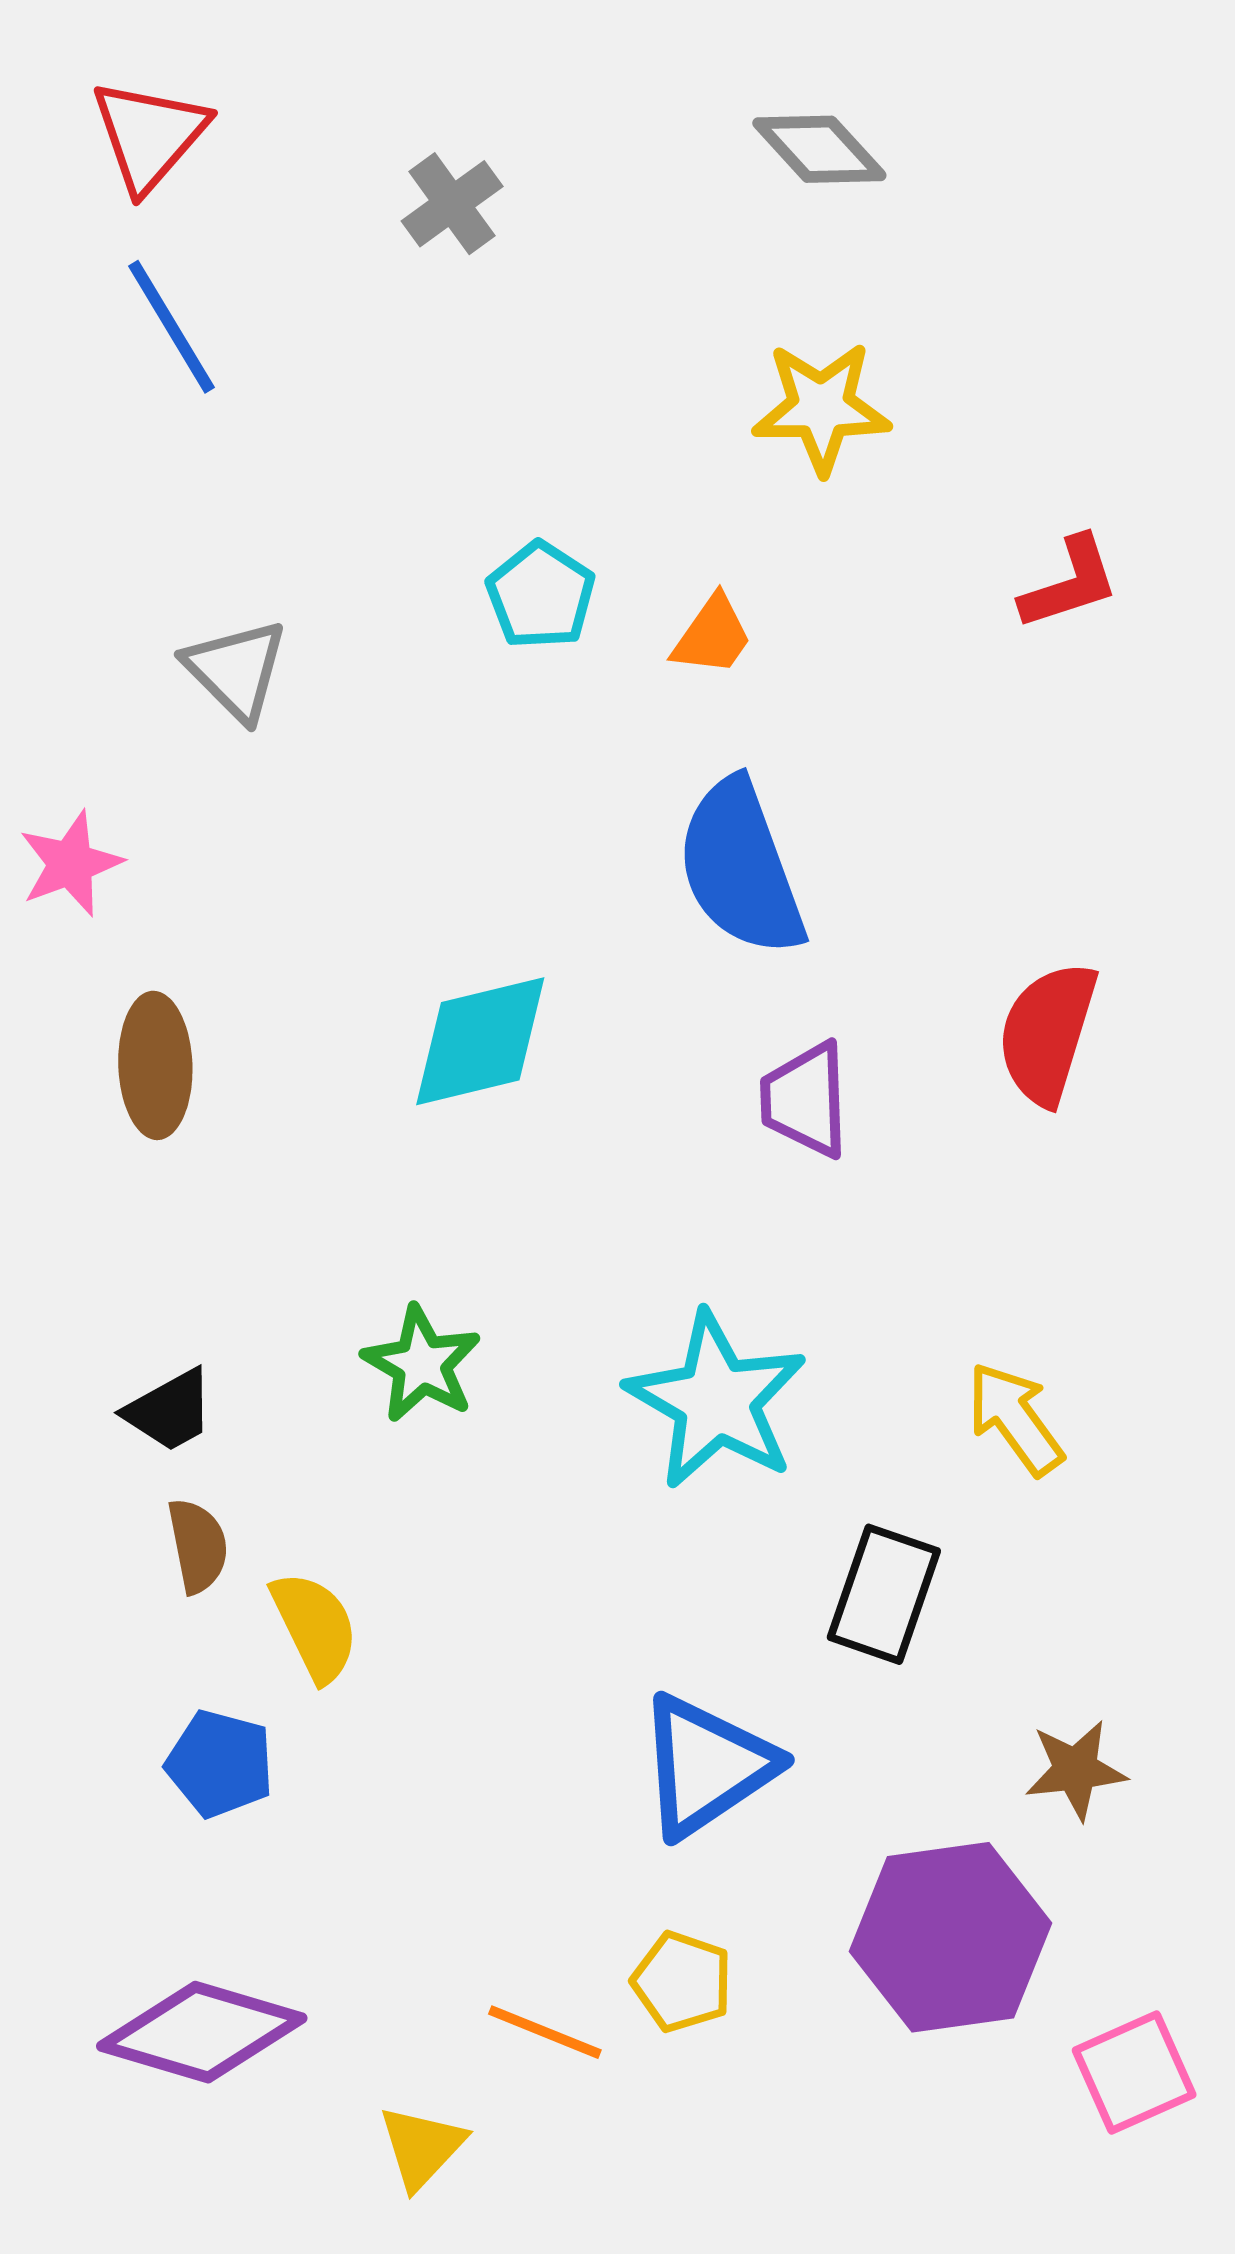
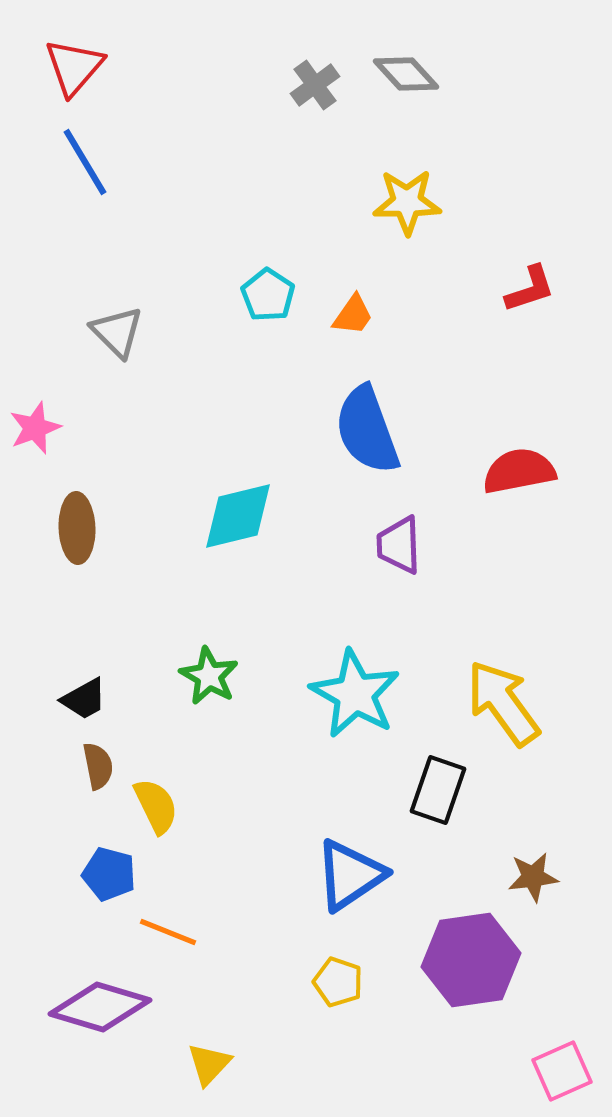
gray cross: (452, 204) -> (315, 85), moved
red semicircle: (1047, 1033) -> (519, 471), moved, turned 62
yellow arrow: (1015, 1419) -> (503, 703), size x1.5
orange line: (545, 2032) -> (168, 932), moved
pink square: (1134, 2072) -> (562, 1071), moved

